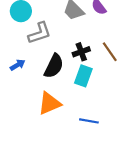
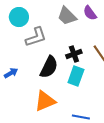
blue arrow: (18, 65) -> (11, 73), moved

